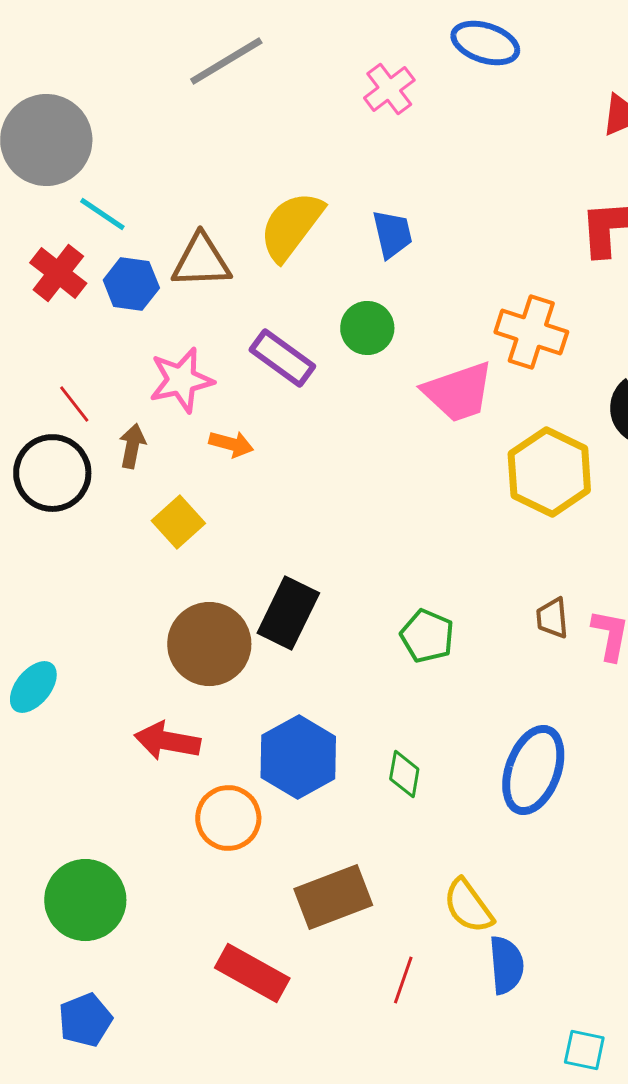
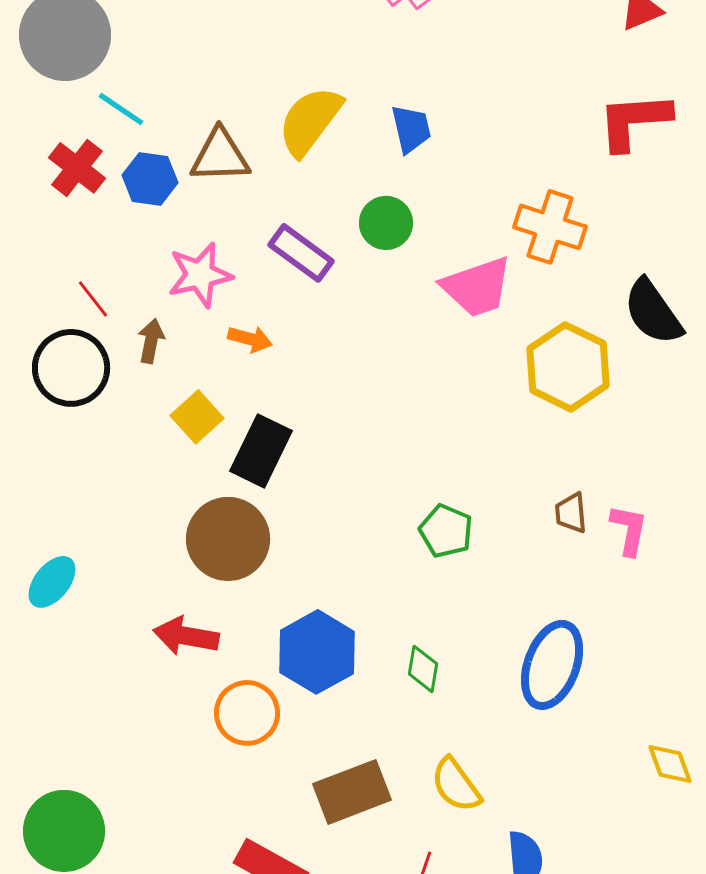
black rectangle: (288, 613) -> (261, 451), moved
green circle: (85, 900) -> (64, 831), moved
yellow semicircle: (468, 906) -> (456, 785), moved

